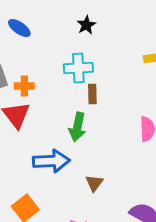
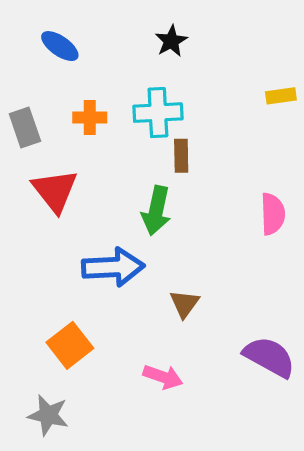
orange cross: (24, 86) -> (90, 118), moved

